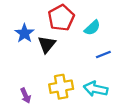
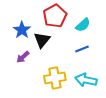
blue line: (103, 54) -> (82, 49), moved
purple arrow: (26, 96) -> (23, 57), moved, turned 72

